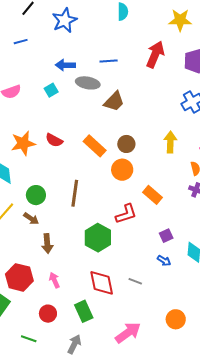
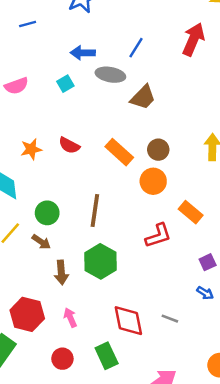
blue line: (109, 61) -> (136, 48), turned -54
orange star: (23, 143) -> (31, 149), size x0.7
green hexagon: (98, 238) -> (100, 261), moved

